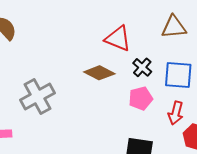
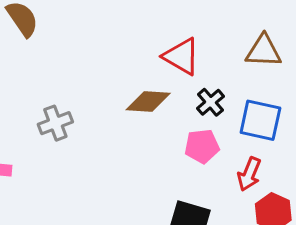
brown diamond: (99, 73) -> (148, 102), turned -32
gray cross: (38, 96) -> (55, 123), size x0.7

